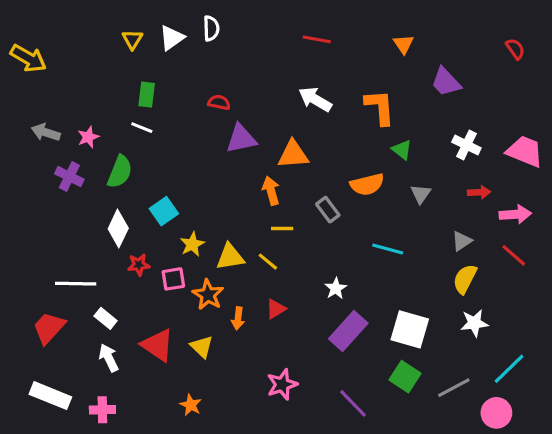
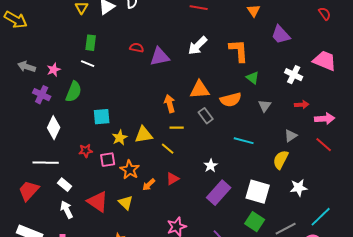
white arrow: (315, 99) -> (198, 46), turned -75
purple triangle: (241, 139) -> (160, 57), moved
pink trapezoid: (525, 151) -> (325, 61), moved
orange triangle: (293, 154) -> (200, 90), moved
cyan square: (164, 211) -> (102, 117), turned 30
white diamond: (118, 229) -> (54, 128), moved
yellow triangle: (230, 257) -> (144, 135), moved
yellow semicircle: (465, 279) -> (281, 160), moved
orange arrow: (238, 318) -> (149, 185), turned 40

